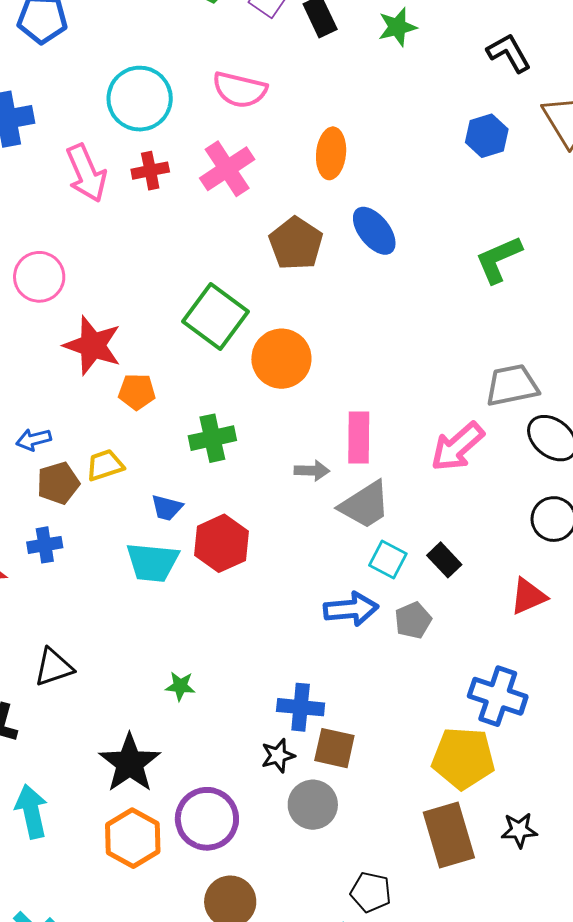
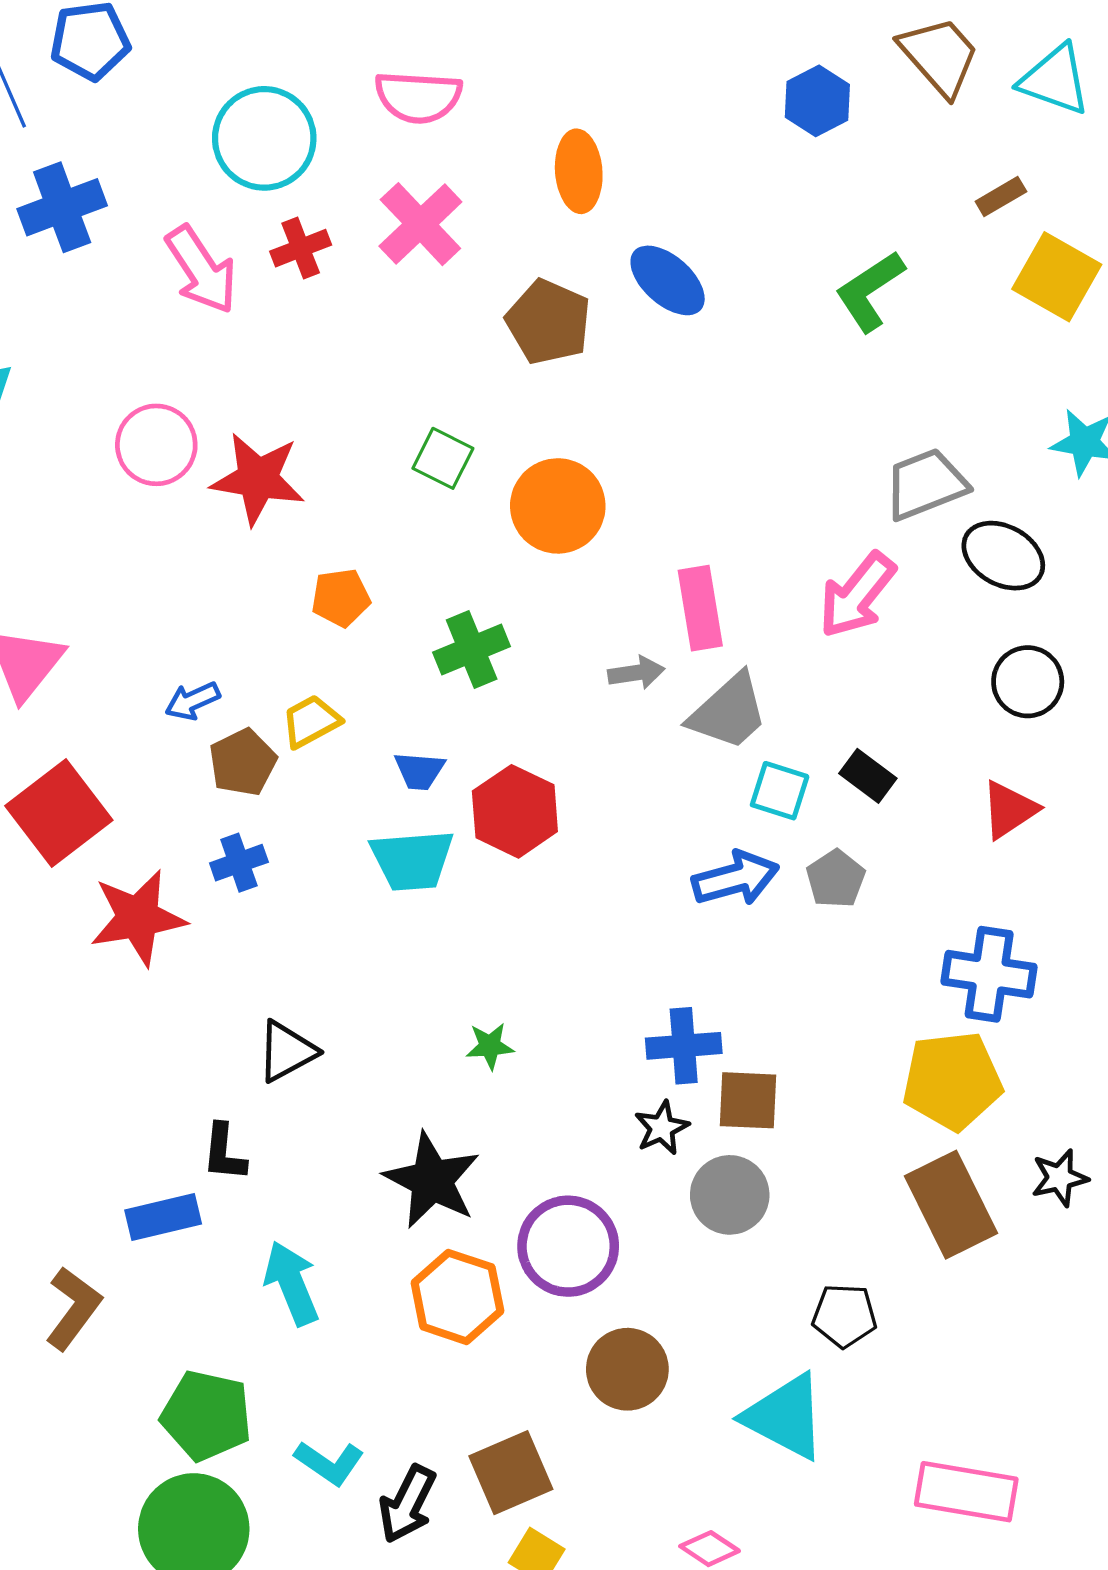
green square: (215, 316) -> (443, 458), size x0.6
red star: (93, 345) -> (258, 479), moved

